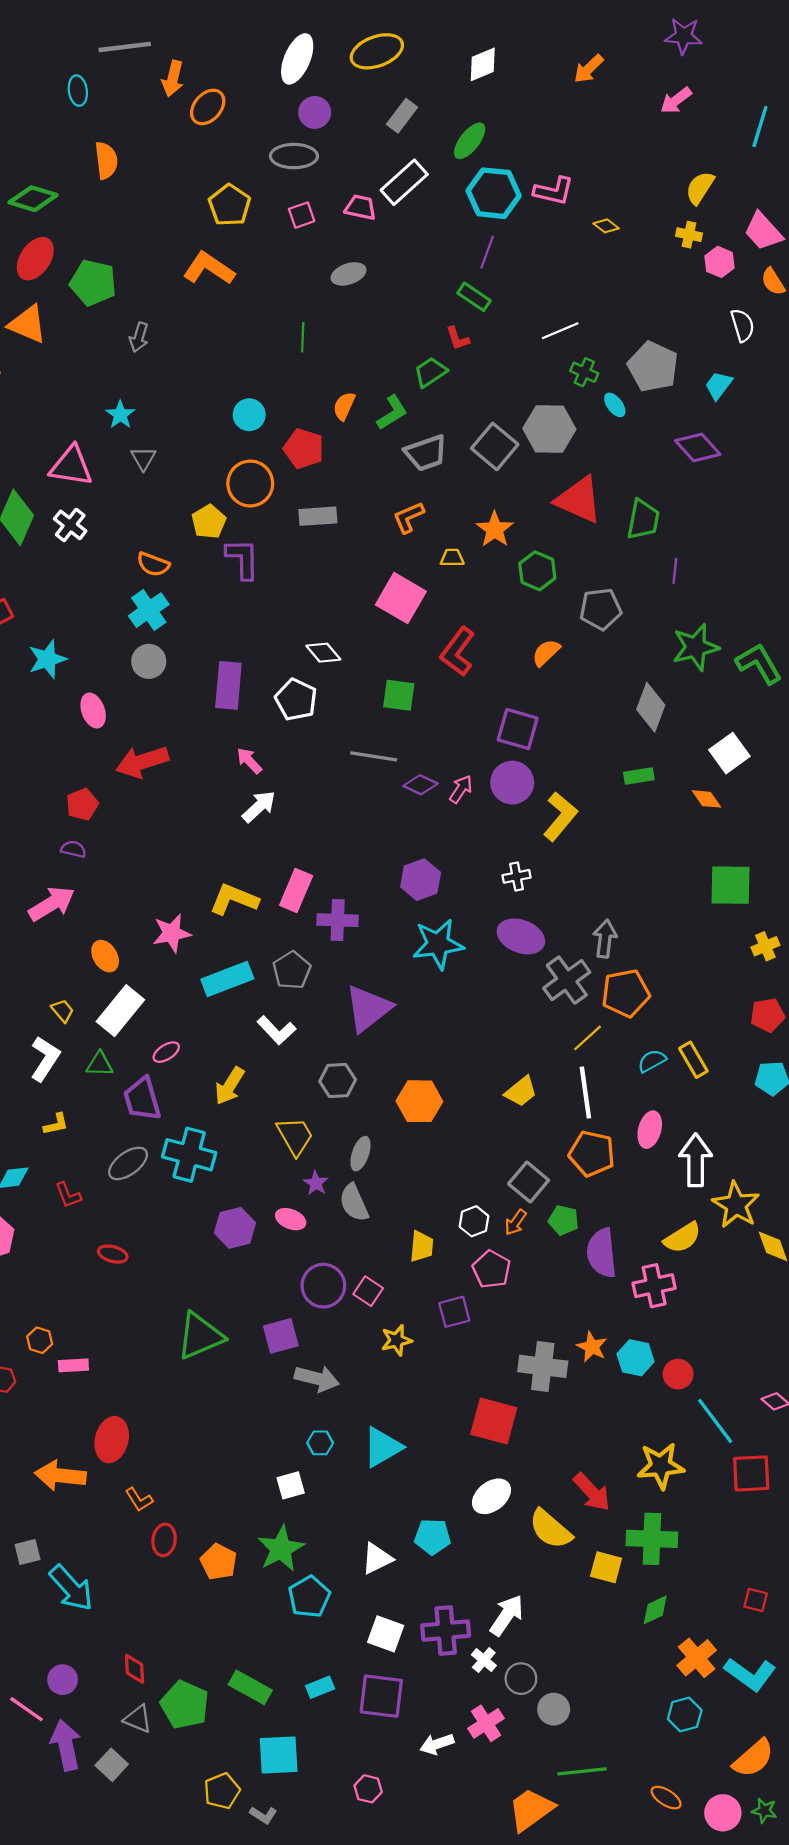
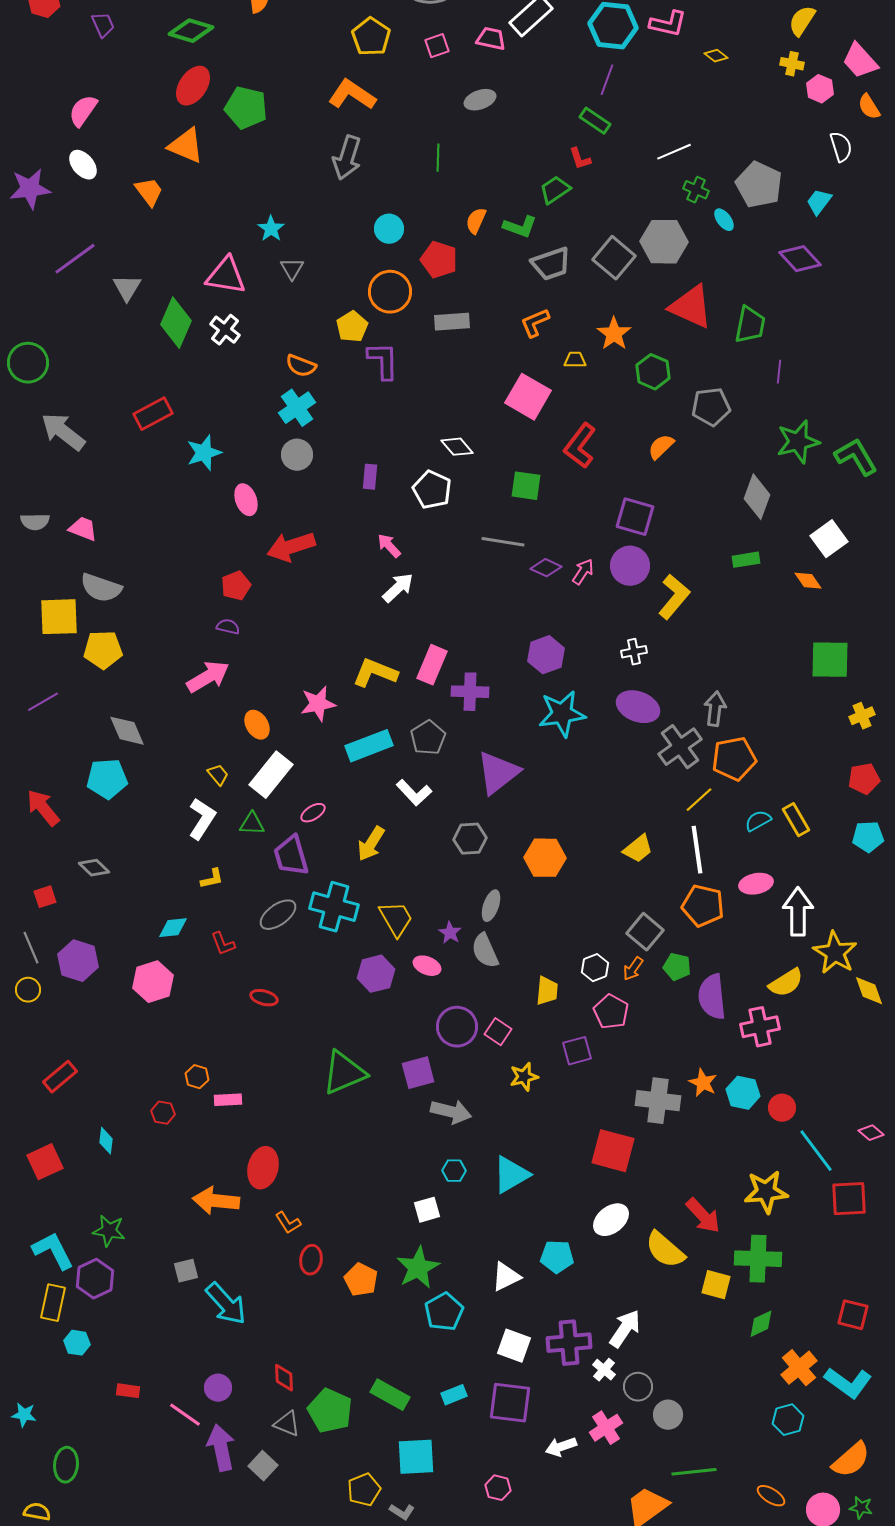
gray arrow: (139, 337) -> (347, 158), moved, size x1.6
green L-shape: (392, 413) -> (520, 227), turned 52
purple rectangle: (228, 685) -> (370, 477), size x0.6
pink ellipse: (650, 1130) -> (756, 884), turned 64
yellow trapezoid: (295, 1136) -> (396, 919), moved
red square: (756, 1600) -> (853, 1315), size x1.4

